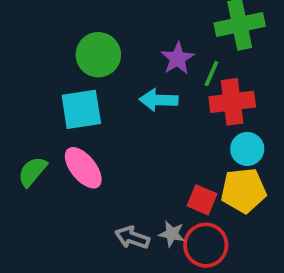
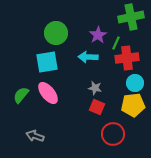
red square: (202, 200) -> (97, 107), moved
gray star: (172, 234) -> (95, 88), moved
gray arrow: (132, 238) -> (35, 136), moved

